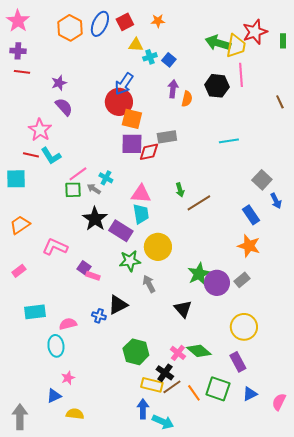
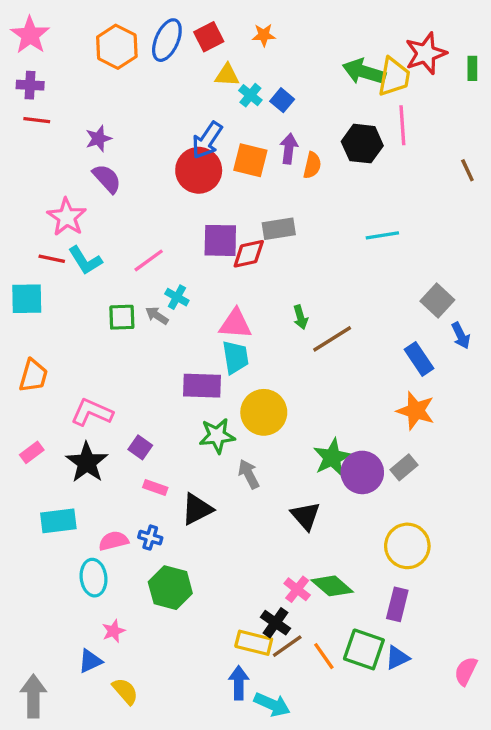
cyan cross: (150, 57) -> (250, 95), turned -32
orange square: (132, 119) -> (250, 160), moved
pink line: (78, 174) -> (149, 260), moved
black star: (95, 219) -> (87, 462), moved
orange trapezoid: (20, 225) -> (33, 376), turned 140
purple rectangle: (121, 231) -> (202, 386), turned -30
pink rectangle: (93, 276) -> (155, 487), moved
blue cross: (99, 316) -> (150, 538), moved
green hexagon: (136, 352) -> (170, 588), moved
purple rectangle: (238, 362) -> (397, 604), turned 42
blue triangle: (250, 394) -> (397, 658), moved
yellow semicircle: (75, 414) -> (125, 691), turned 42

